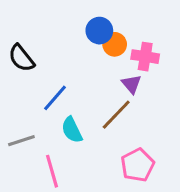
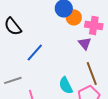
brown line: (116, 115) -> (92, 73), moved, turned -65
cyan semicircle: (72, 130) -> (66, 85), moved

